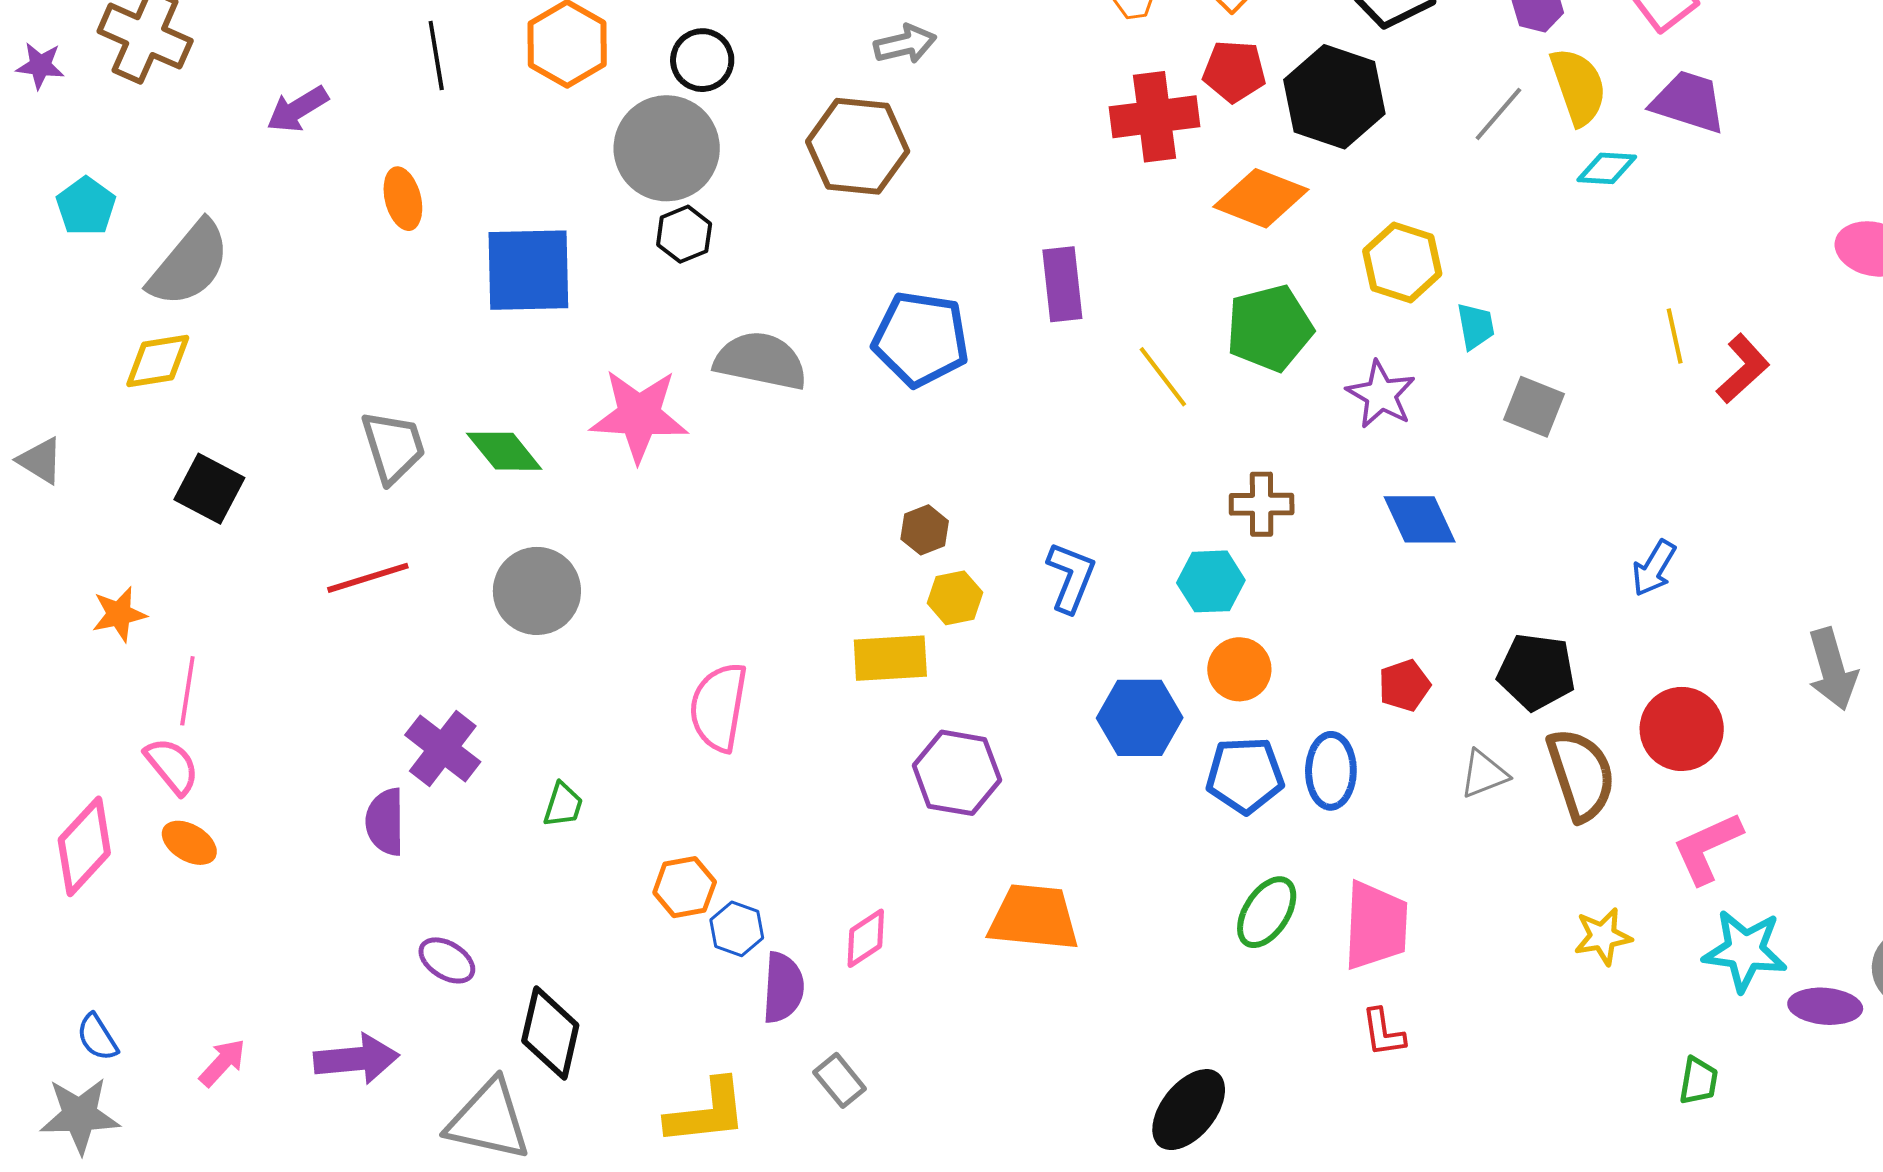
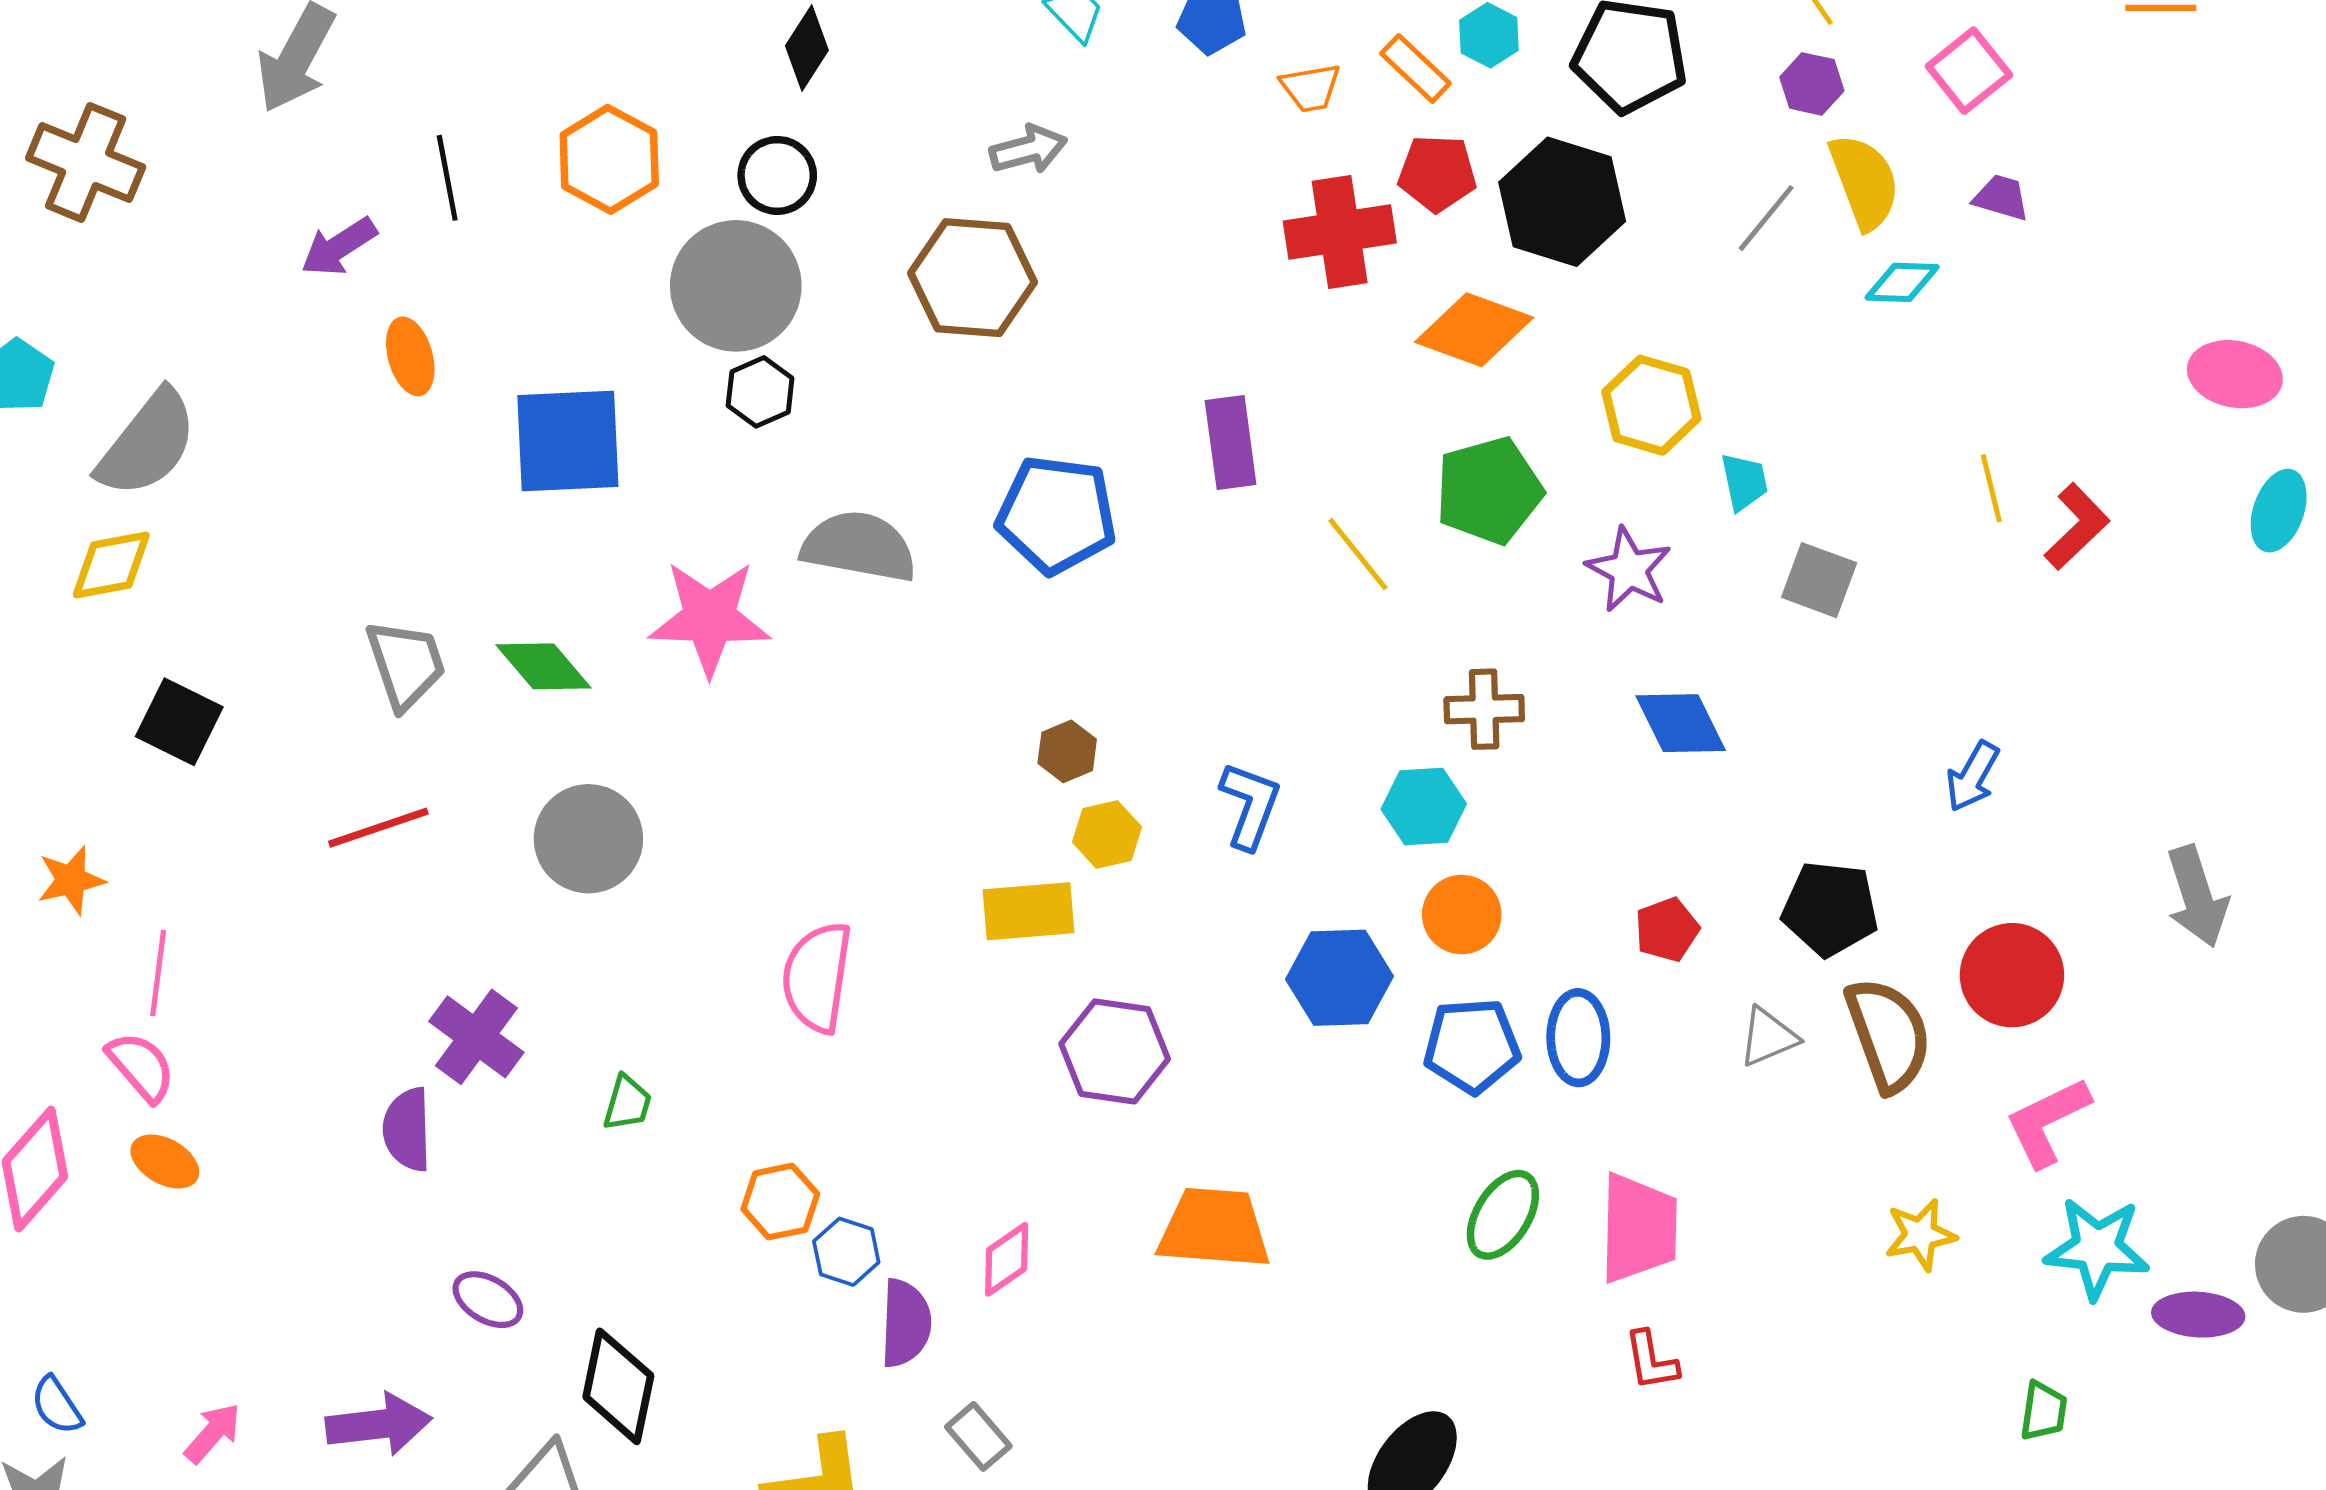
purple trapezoid: (1688, 102) -> (2001, 197), size x0.6
purple arrow: (297, 109) -> (339, 247), moved

